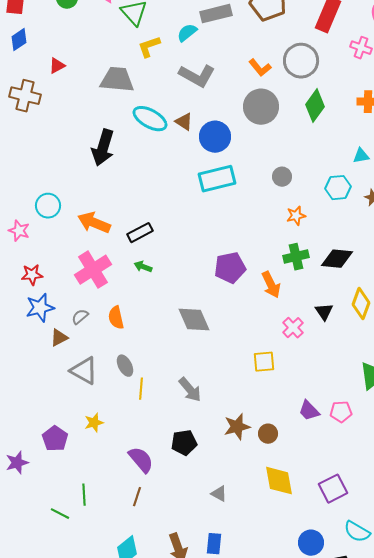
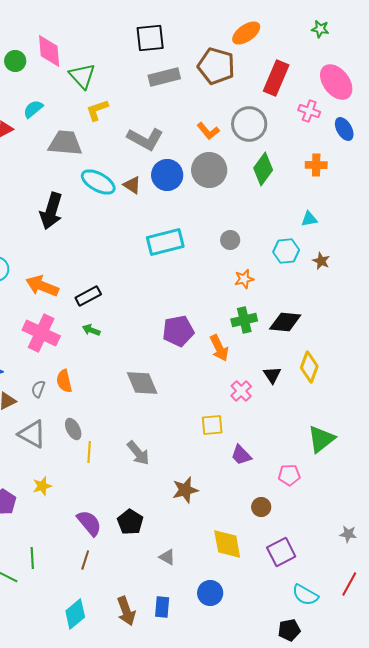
cyan semicircle: (187, 33) -> (33, 109), moved
blue circle: (215, 137) -> (167, 175), moved
pink cross: (93, 270) -> (41, 333), turned -33
gray semicircle: (80, 317) -> (38, 389), moved, turned -30
purple trapezoid: (309, 411) -> (241, 455), moved
brown circle: (268, 434) -> (261, 507), moved
black pentagon: (184, 443) -> (130, 522), moved, turned -30
blue circle: (311, 543) -> (210, 593), moved

